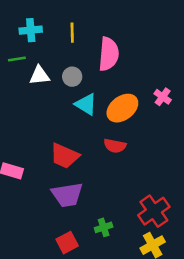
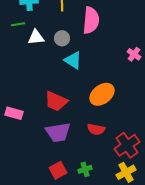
orange ellipse: (122, 108) -> (102, 94), moved
red semicircle: (115, 146) -> (96, 129), moved
green cross: (104, 227) -> (85, 169), moved

